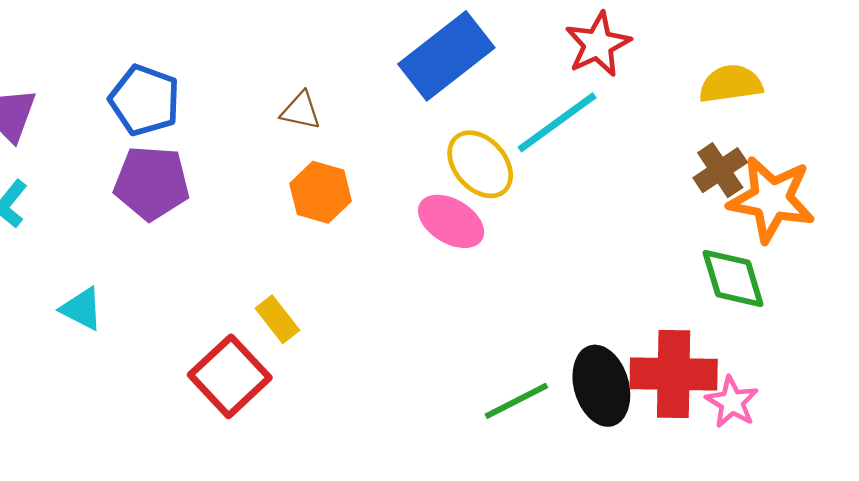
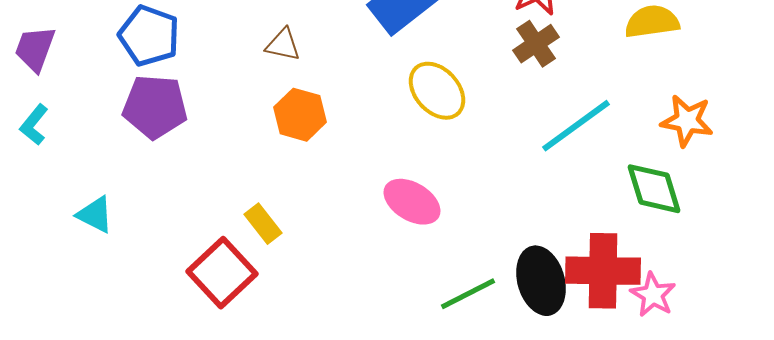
cyan line: (557, 122) -> (576, 126), moved
brown cross: (720, 170) -> (536, 44), moved
orange star: (771, 199) -> (687, 121), size x0.7
pink ellipse: (451, 221) -> (412, 202), moved

